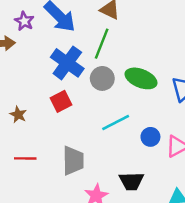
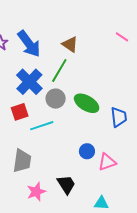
cyan line: (116, 123) -> (42, 126), moved
black trapezoid: (131, 181) -> (66, 184), turned -130

